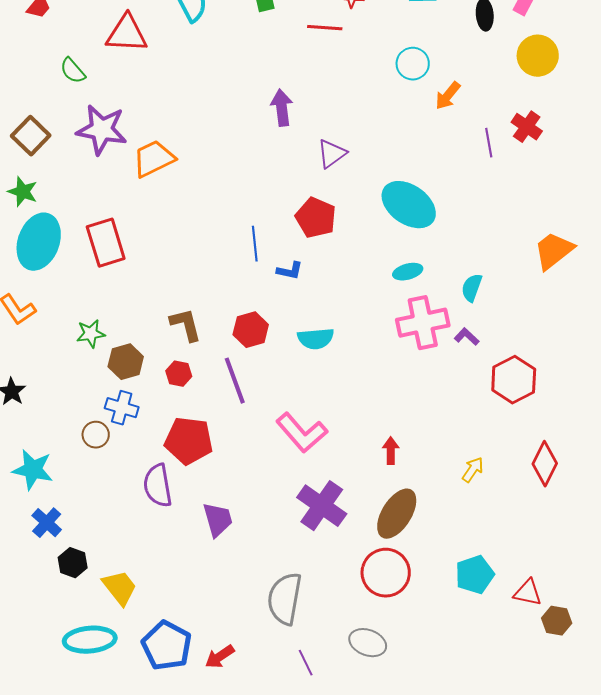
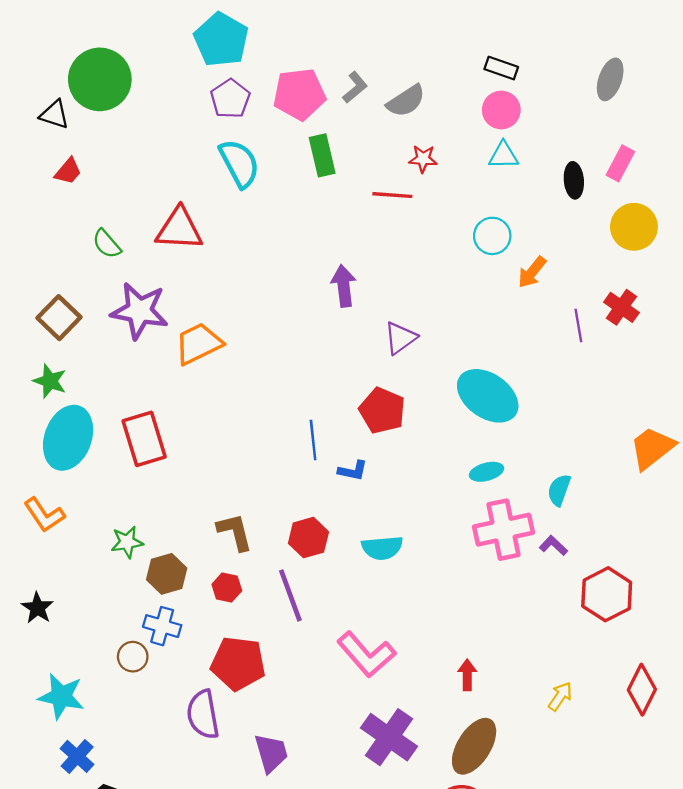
red triangle: (127, 34) -> (179, 229), moved

